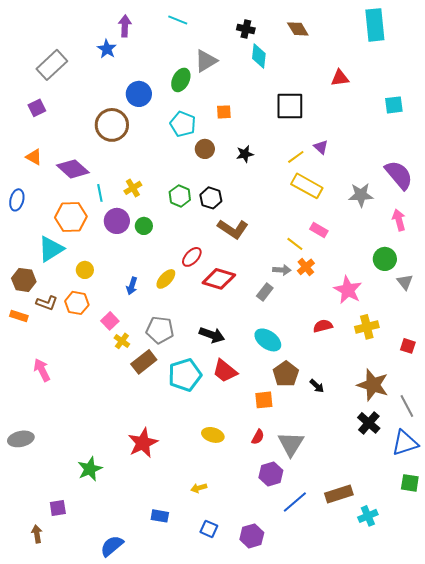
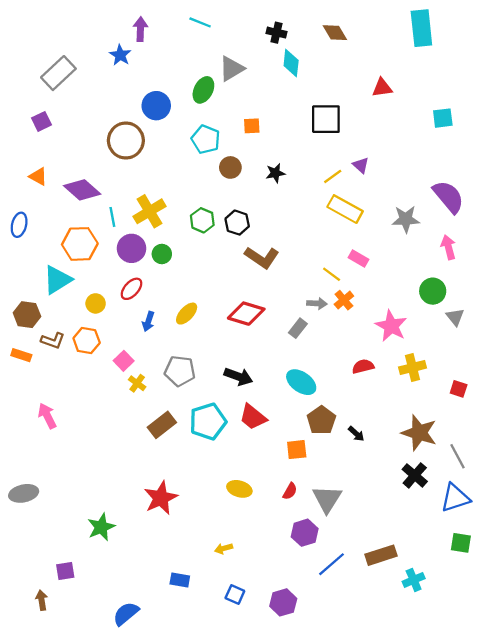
yellow cross: (133, 188) -> (149, 211), size x1.6
red ellipse: (192, 257) -> (131, 289), moved
brown rectangle: (144, 362) -> (162, 425), moved

